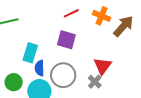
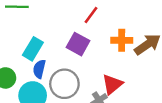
red line: (71, 13) -> (91, 15), turned -42
orange cross: (102, 16) -> (122, 40), moved, turned -36

